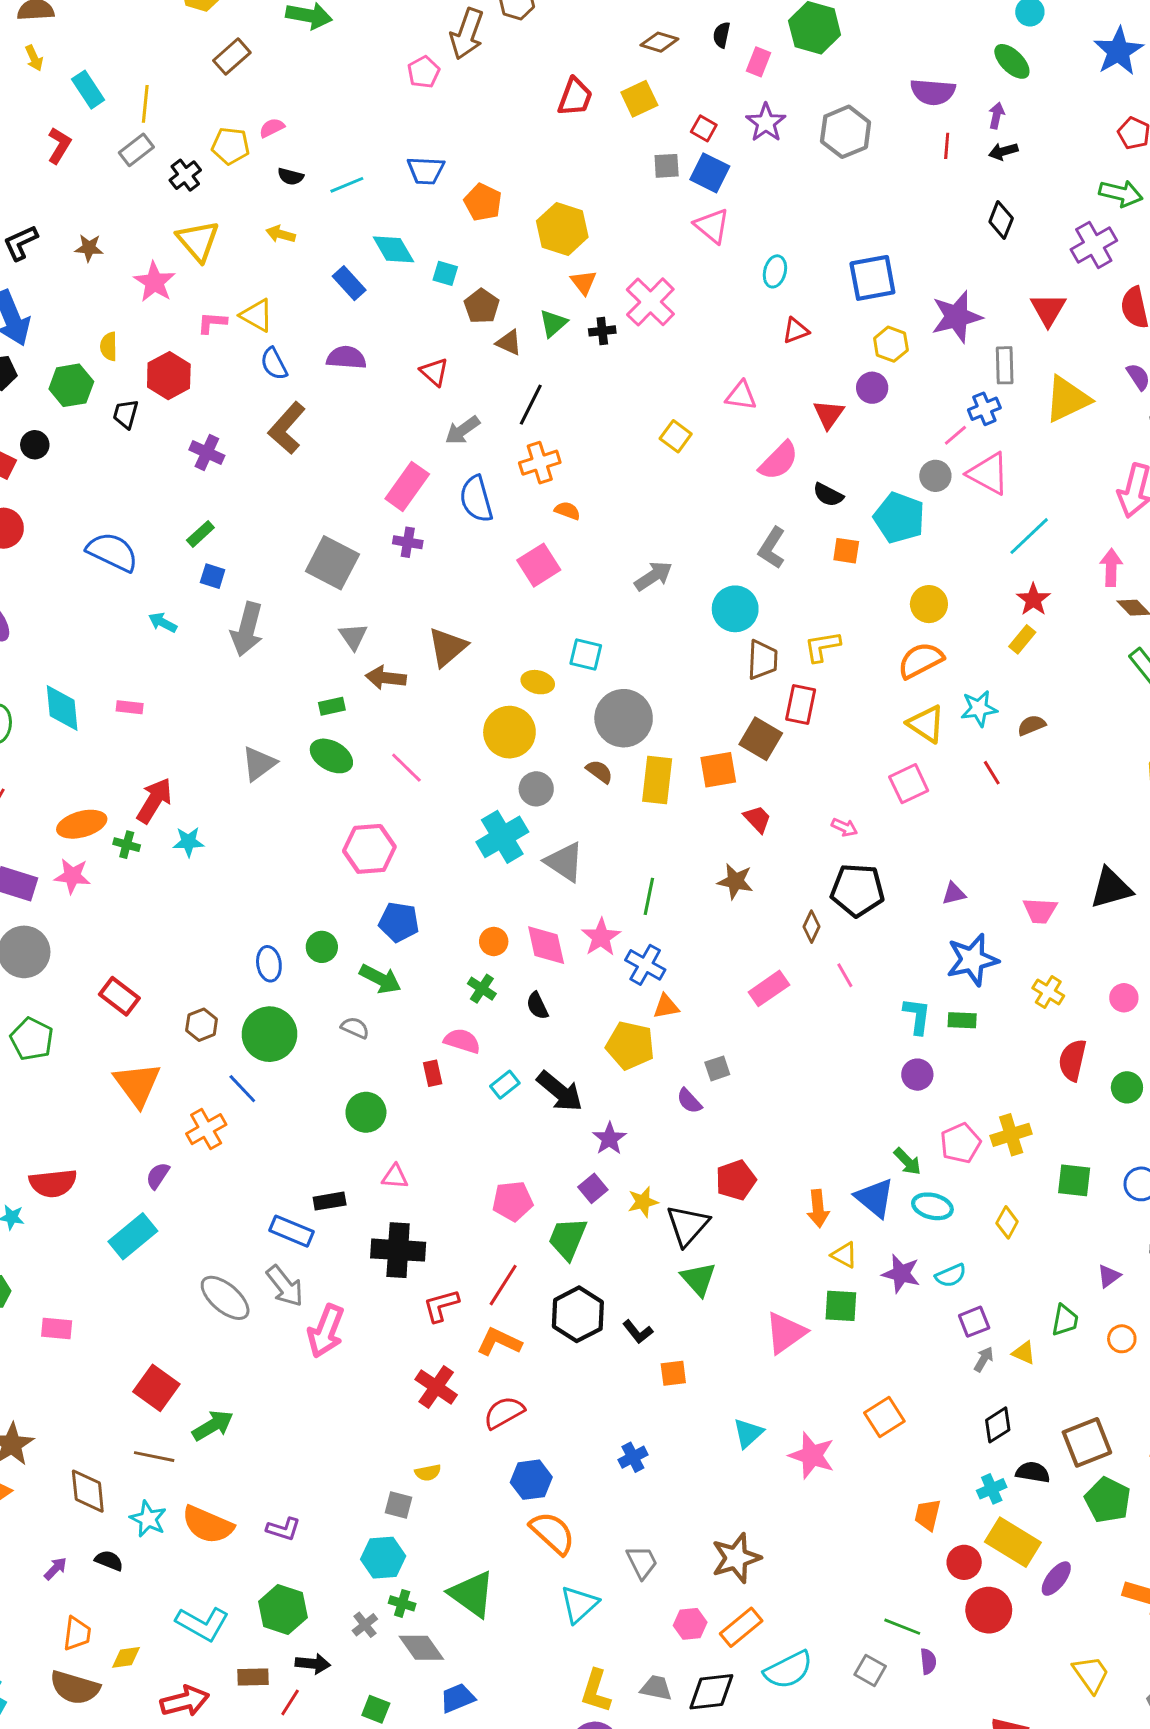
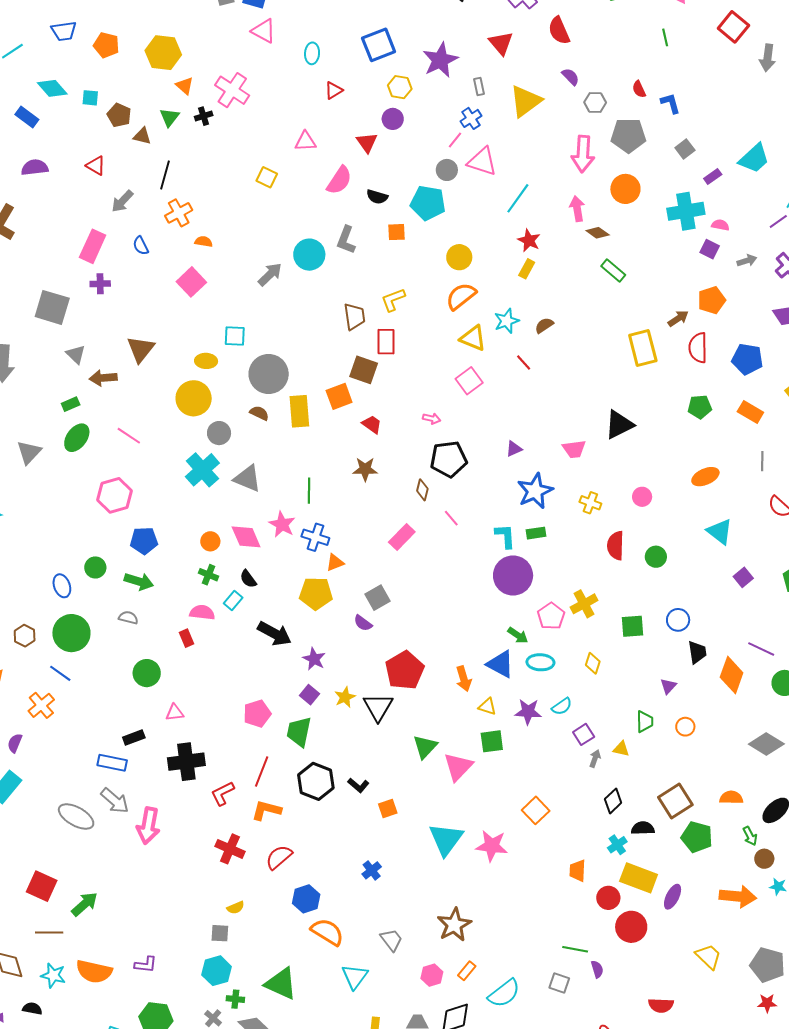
gray rectangle: (1005, 365) -> (479, 87), size x0.7
blue semicircle: (476, 499) -> (141, 246), size x0.6
cyan circle: (735, 609) -> (309, 255), moved
green ellipse: (331, 756) -> (77, 438), turned -72
gray square: (717, 1068) -> (378, 598), size x1.4
purple circle: (917, 1075) -> (513, 576), size x1.8
cyan rectangle: (505, 1085) -> (233, 600), moved
red pentagon: (736, 1180) -> (405, 670), size x1.4
green triangle: (698, 1279) -> (425, 747), moved, turned 36
cyan triangle: (748, 1433) -> (446, 839), size x1.6
orange rectangle: (741, 1627) -> (467, 971), size x0.7

